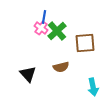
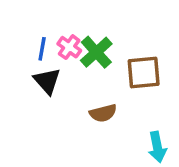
blue line: (44, 17) -> (42, 49), moved
black triangle: (28, 74) -> (47, 81), moved

